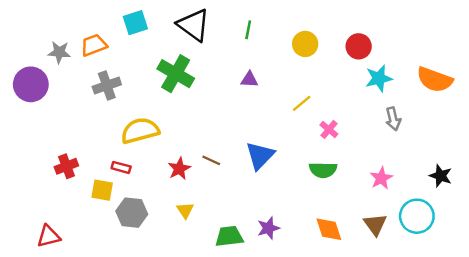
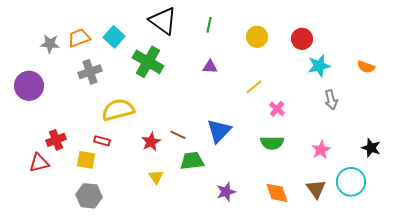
cyan square: (135, 23) -> (114, 37), moved, turned -30
orange semicircle: (435, 80) -> (366, 67), size x0.6
purple circle: (31, 84) -> (29, 86), moved
gray hexagon: (132, 213) -> (89, 196), moved
red triangle: (49, 236) -> (39, 163), moved
green trapezoid: (229, 236) -> (192, 161), moved

